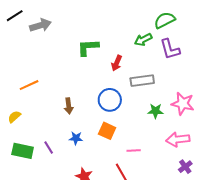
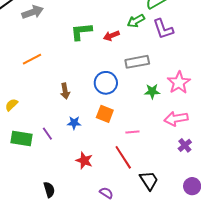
red arrow: (117, 63) -> (111, 36), moved, turned 49
orange line: (29, 85) -> (32, 59), moved
pink star: (183, 104) -> (179, 83), turned 30

